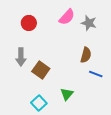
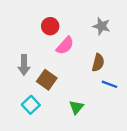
pink semicircle: (67, 17) -> (65, 46), moved
red circle: (29, 23) -> (50, 26), moved
cyan square: (39, 103) -> (31, 105), moved

